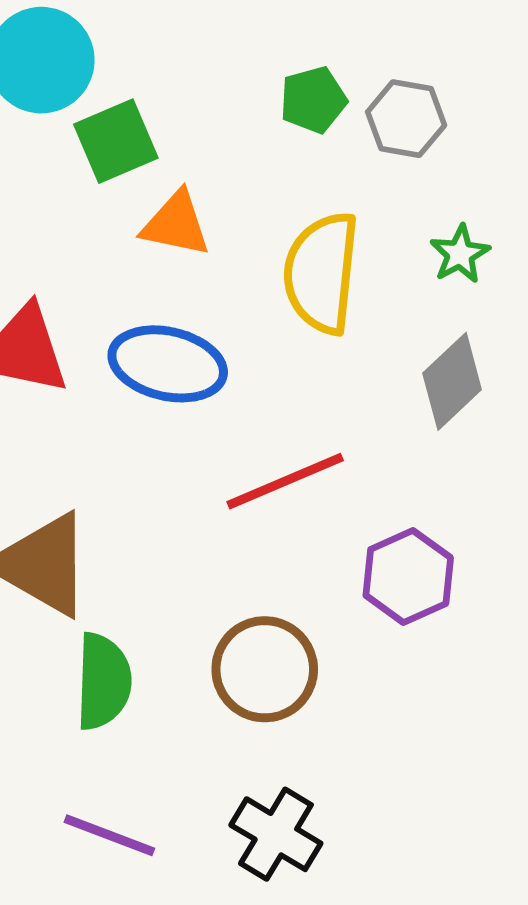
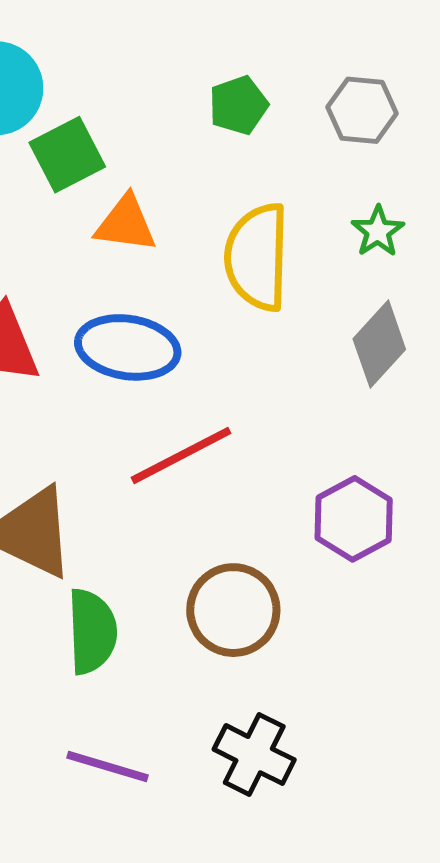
gray hexagon: (406, 119) -> (362, 110), moved
red line: (285, 481) -> (181, 455), moved

